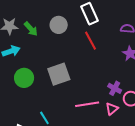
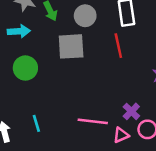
gray square: (59, 74) -> (71, 46), moved

